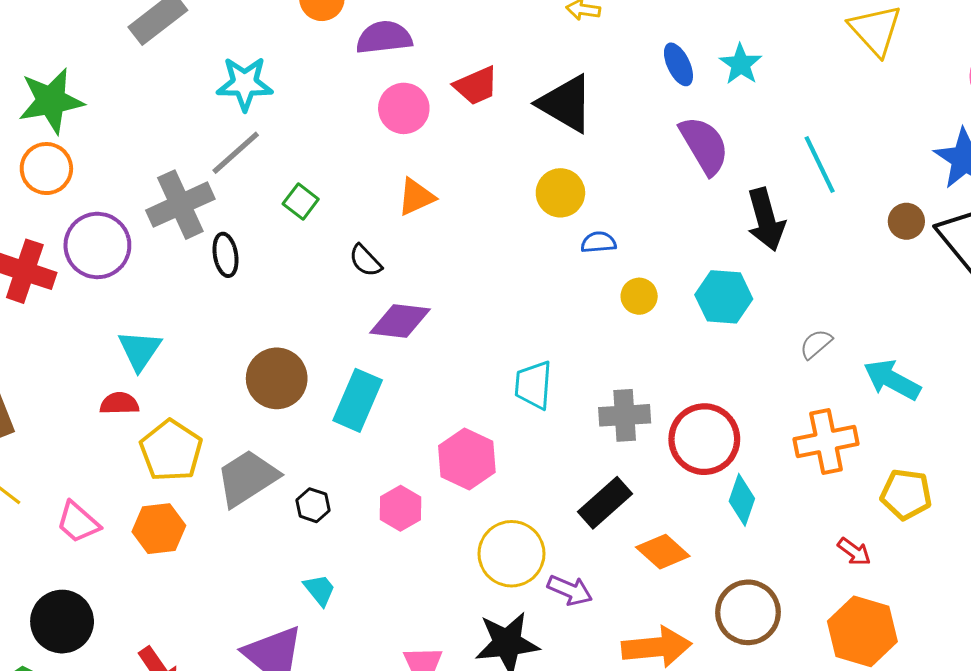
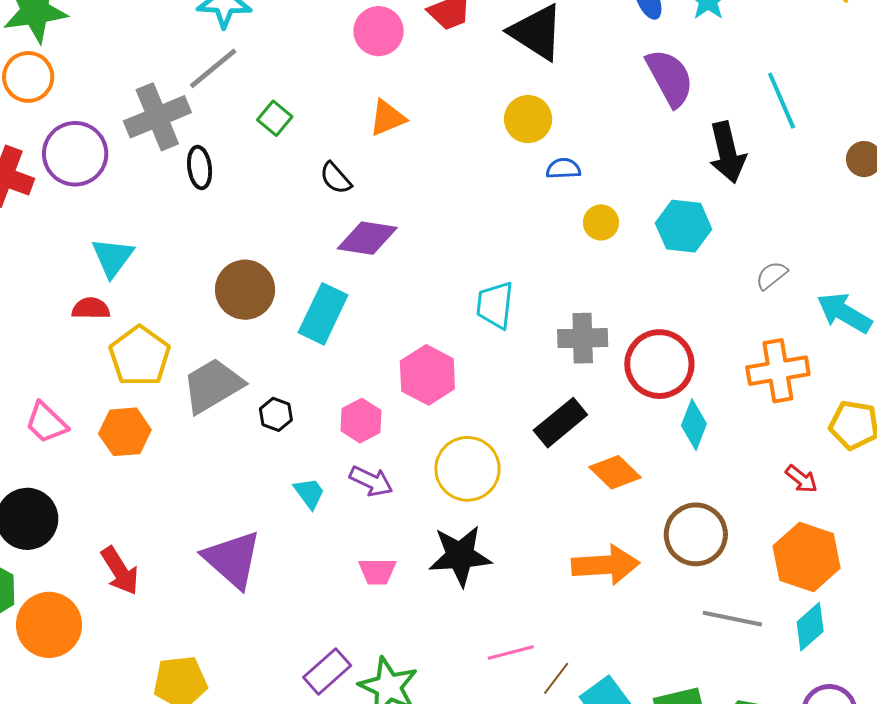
cyan trapezoid: (320, 590) -> (309, 493), moved
purple arrow: (570, 590) -> (371, 481), moved

